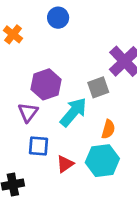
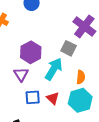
gray square: (98, 87) -> (69, 48), turned -35
red triangle: (65, 164) -> (53, 98), moved, turned -32

